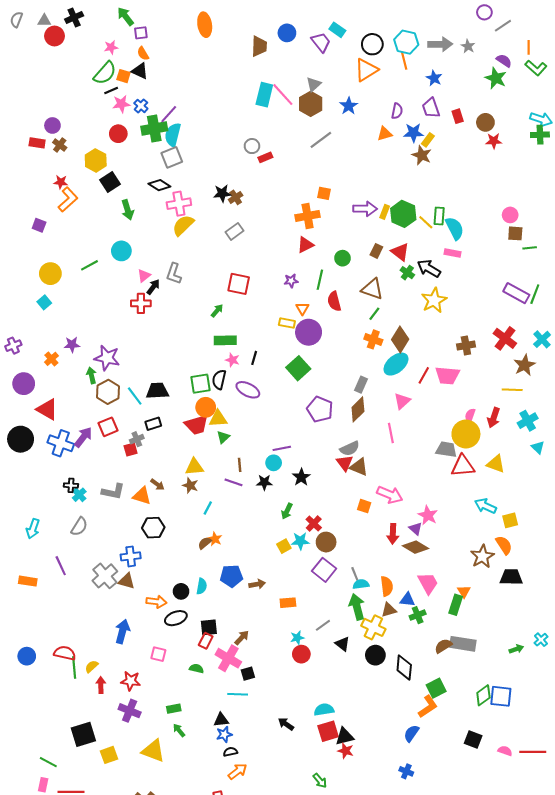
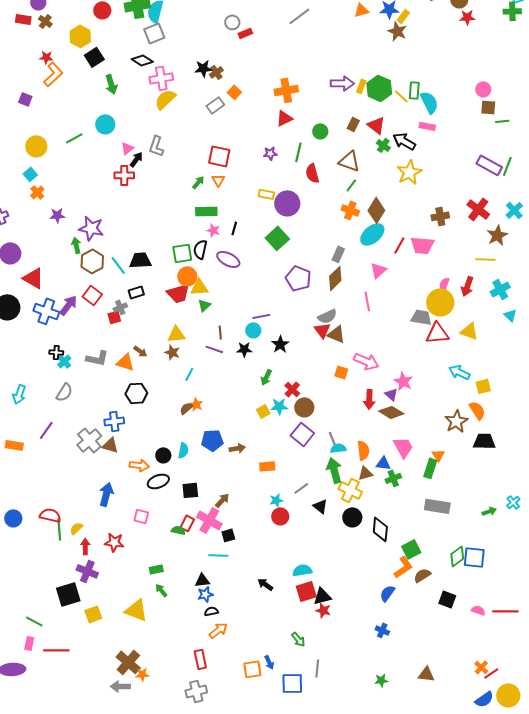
orange square: (324, 193) -> (234, 92), moved, turned 32
orange triangle: (302, 309) -> (218, 180), moved
orange cross: (51, 359) -> (37, 192), moved
red square: (108, 427) -> (92, 295), turned -30
purple line: (61, 566) -> (46, 430), turned 60
red rectangle: (206, 641) -> (187, 523), moved
brown semicircle: (443, 646) -> (422, 575), moved
purple cross: (130, 711) -> (87, 571), moved

